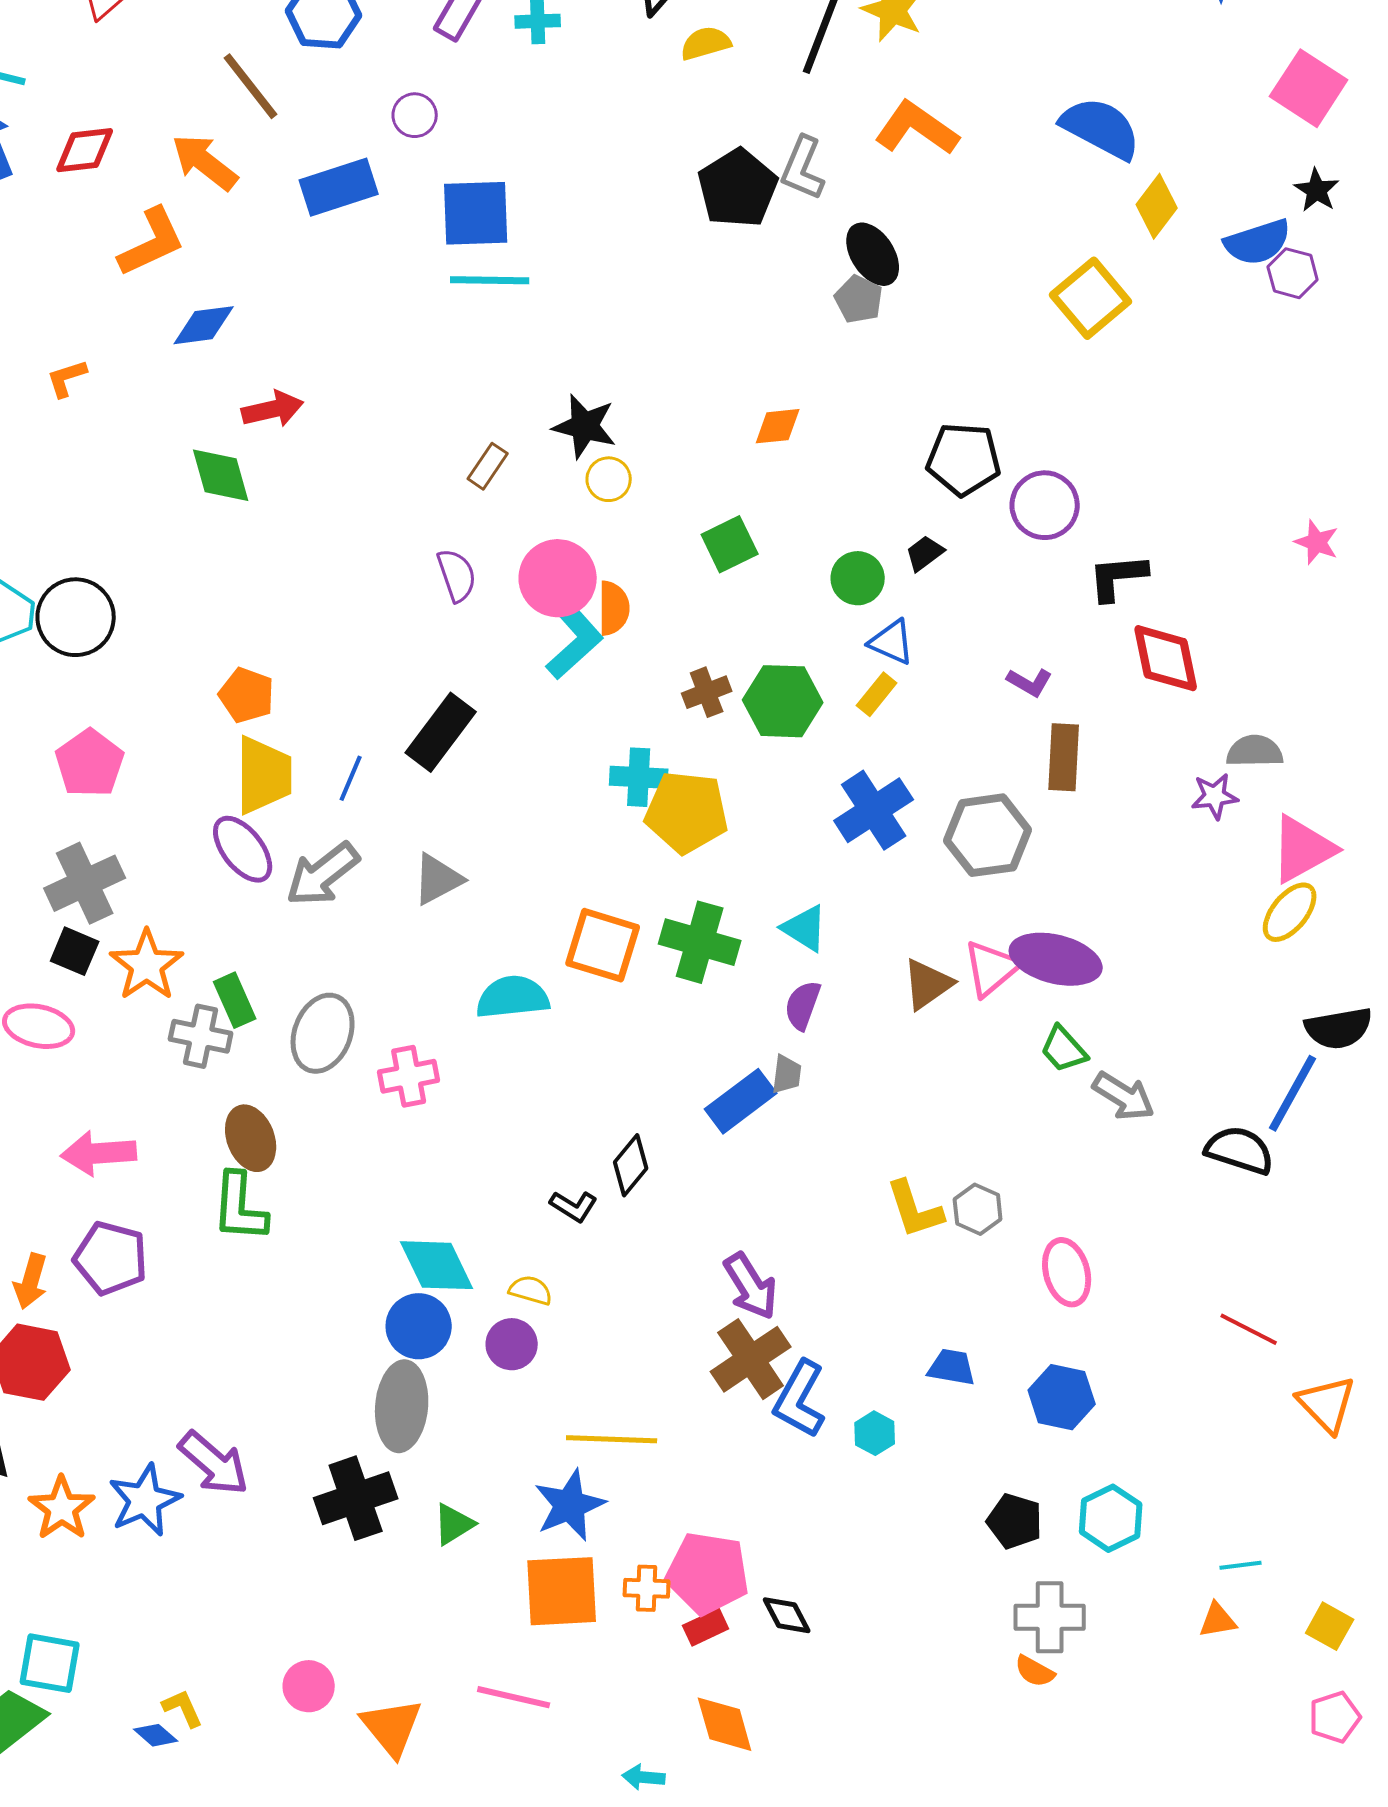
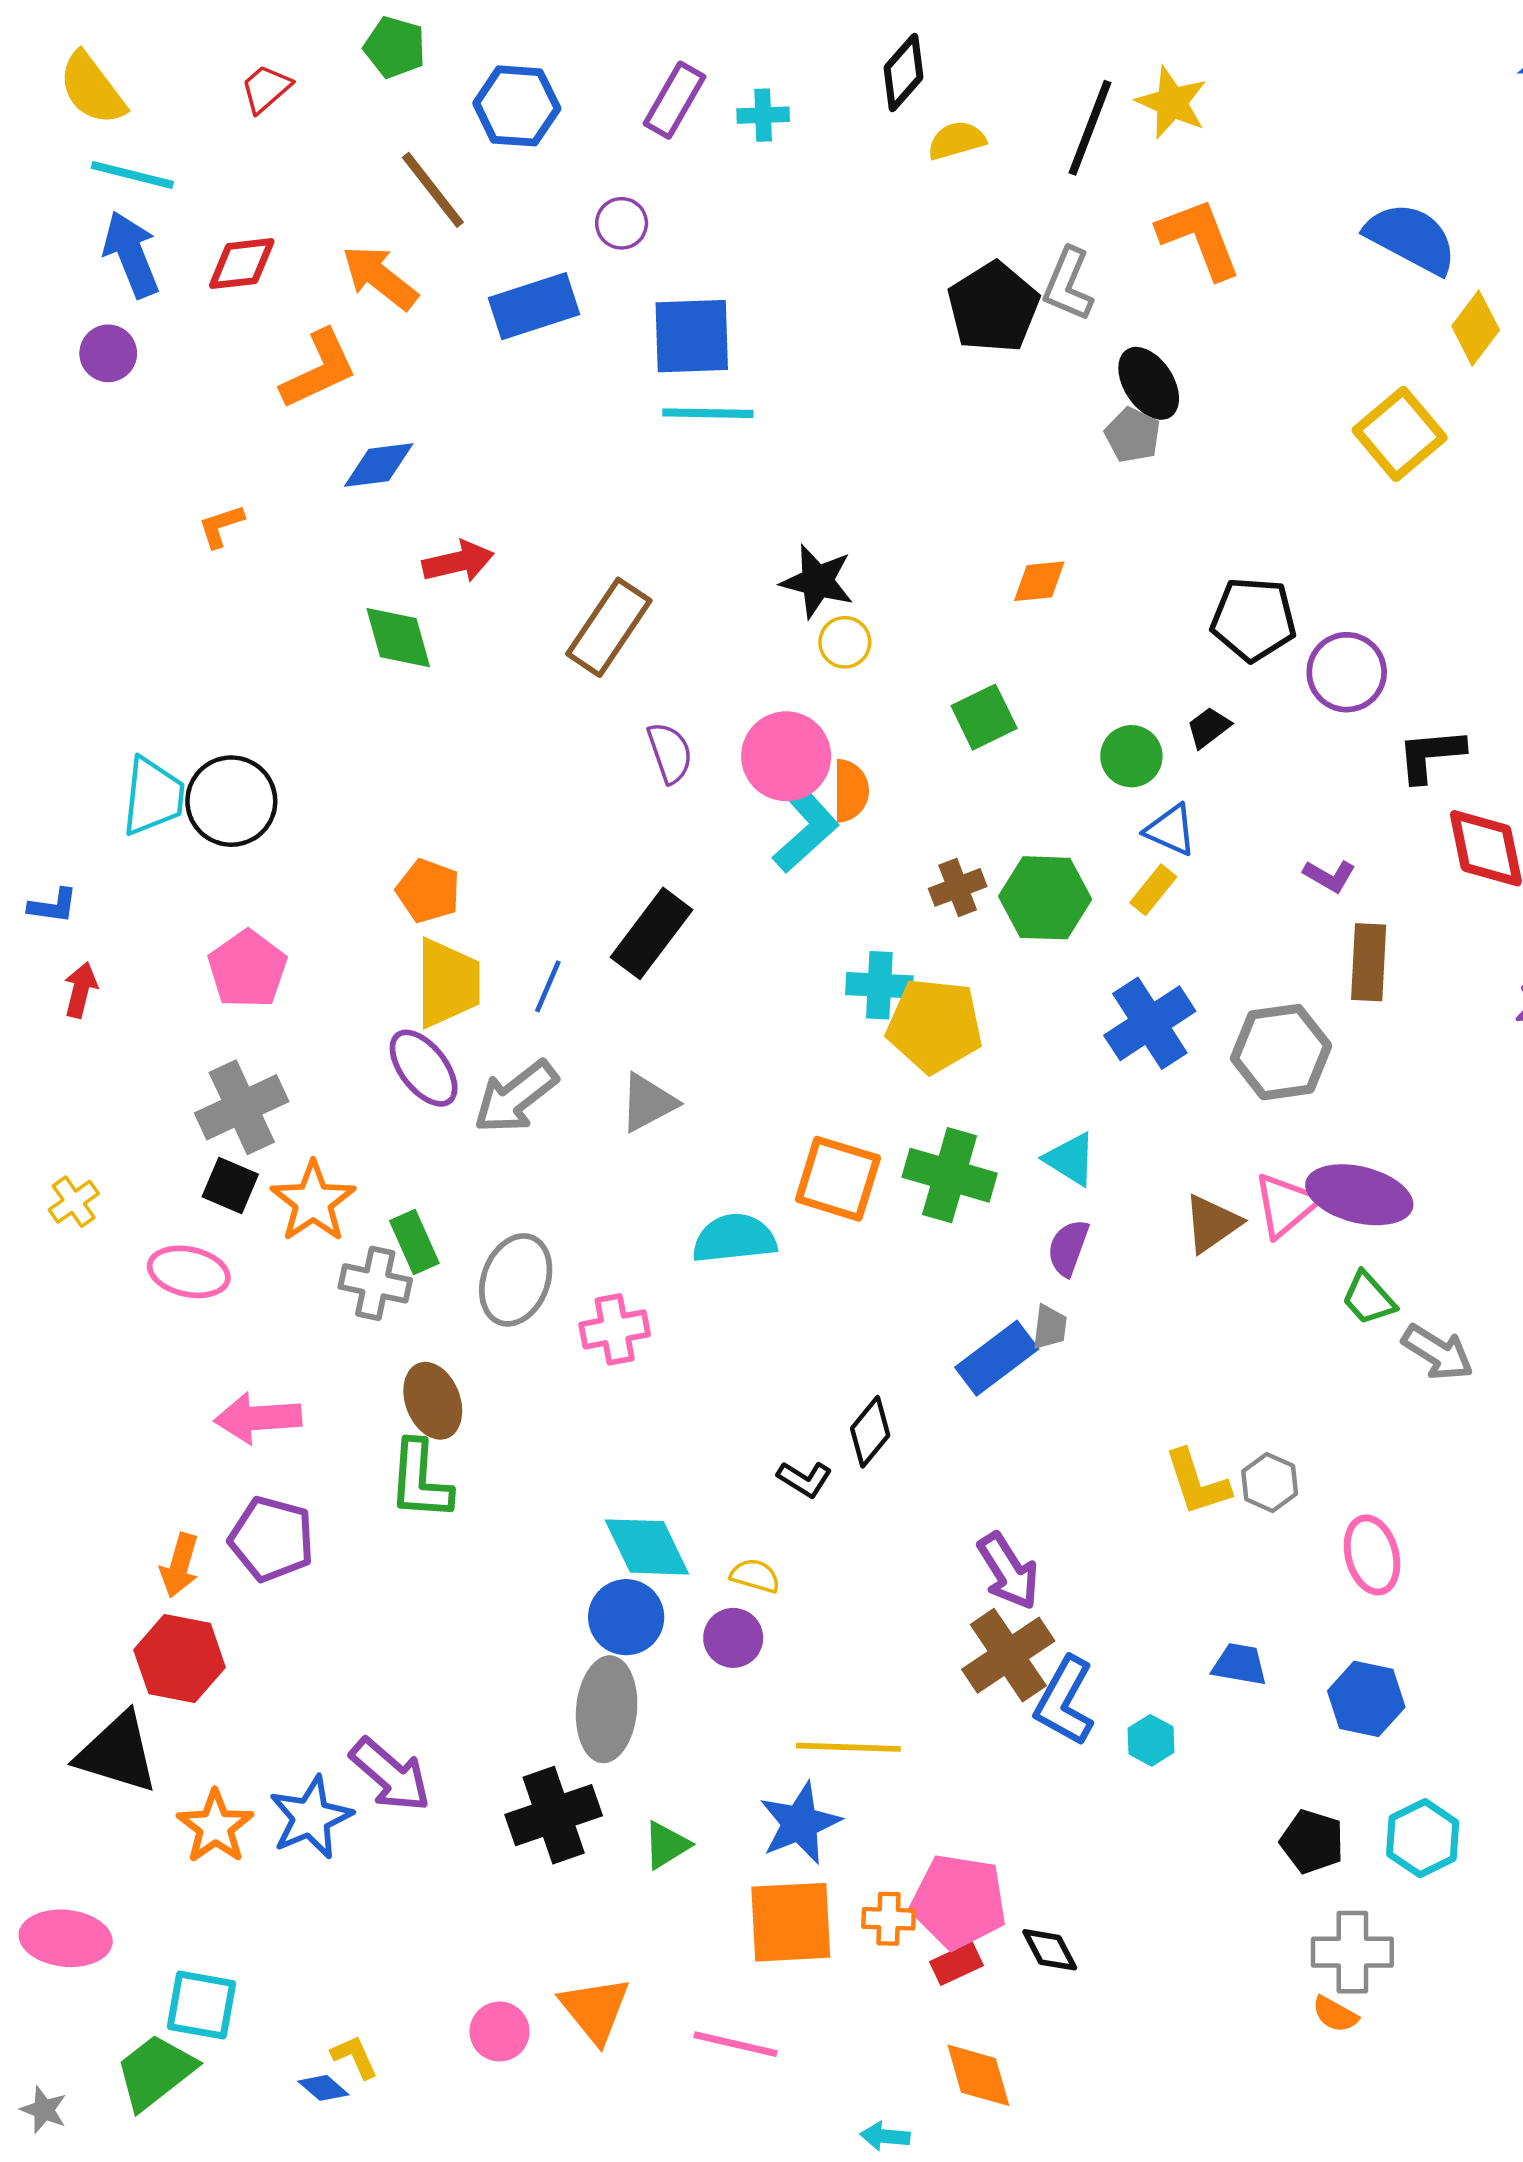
orange L-shape: (917, 128) -> (1199, 238), turned 34
brown rectangle: (488, 466) -> (609, 627), moved, size x1.8
orange triangle: (392, 1727) -> (595, 2010), moved

